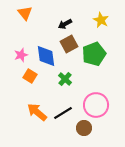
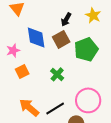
black arrow: (65, 24) -> (66, 19), moved, turned -32
blue diamond: (46, 56) -> (36, 37), moved
orange square: (30, 76) -> (22, 71), turned 32

